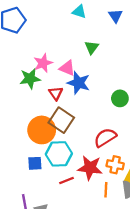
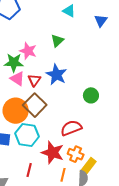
green triangle: (92, 47) -> (57, 41), moved
pink star: (43, 63) -> (28, 51), turned 30
pink triangle: (67, 68) -> (17, 79), moved
red line: (67, 180) -> (29, 170), moved, turned -64

